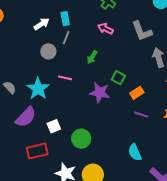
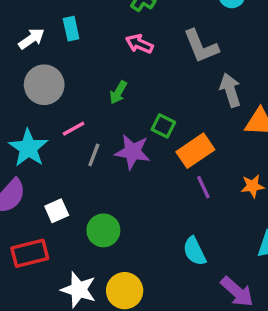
gray line: (66, 38) -> (94, 155), moved
gray circle: (48, 51) -> (44, 85), size x1.5
pink line: (65, 78) -> (74, 129), turned -40
orange rectangle: (137, 93) -> (195, 151), size x1.5
purple line: (141, 115) -> (203, 187), turned 48

